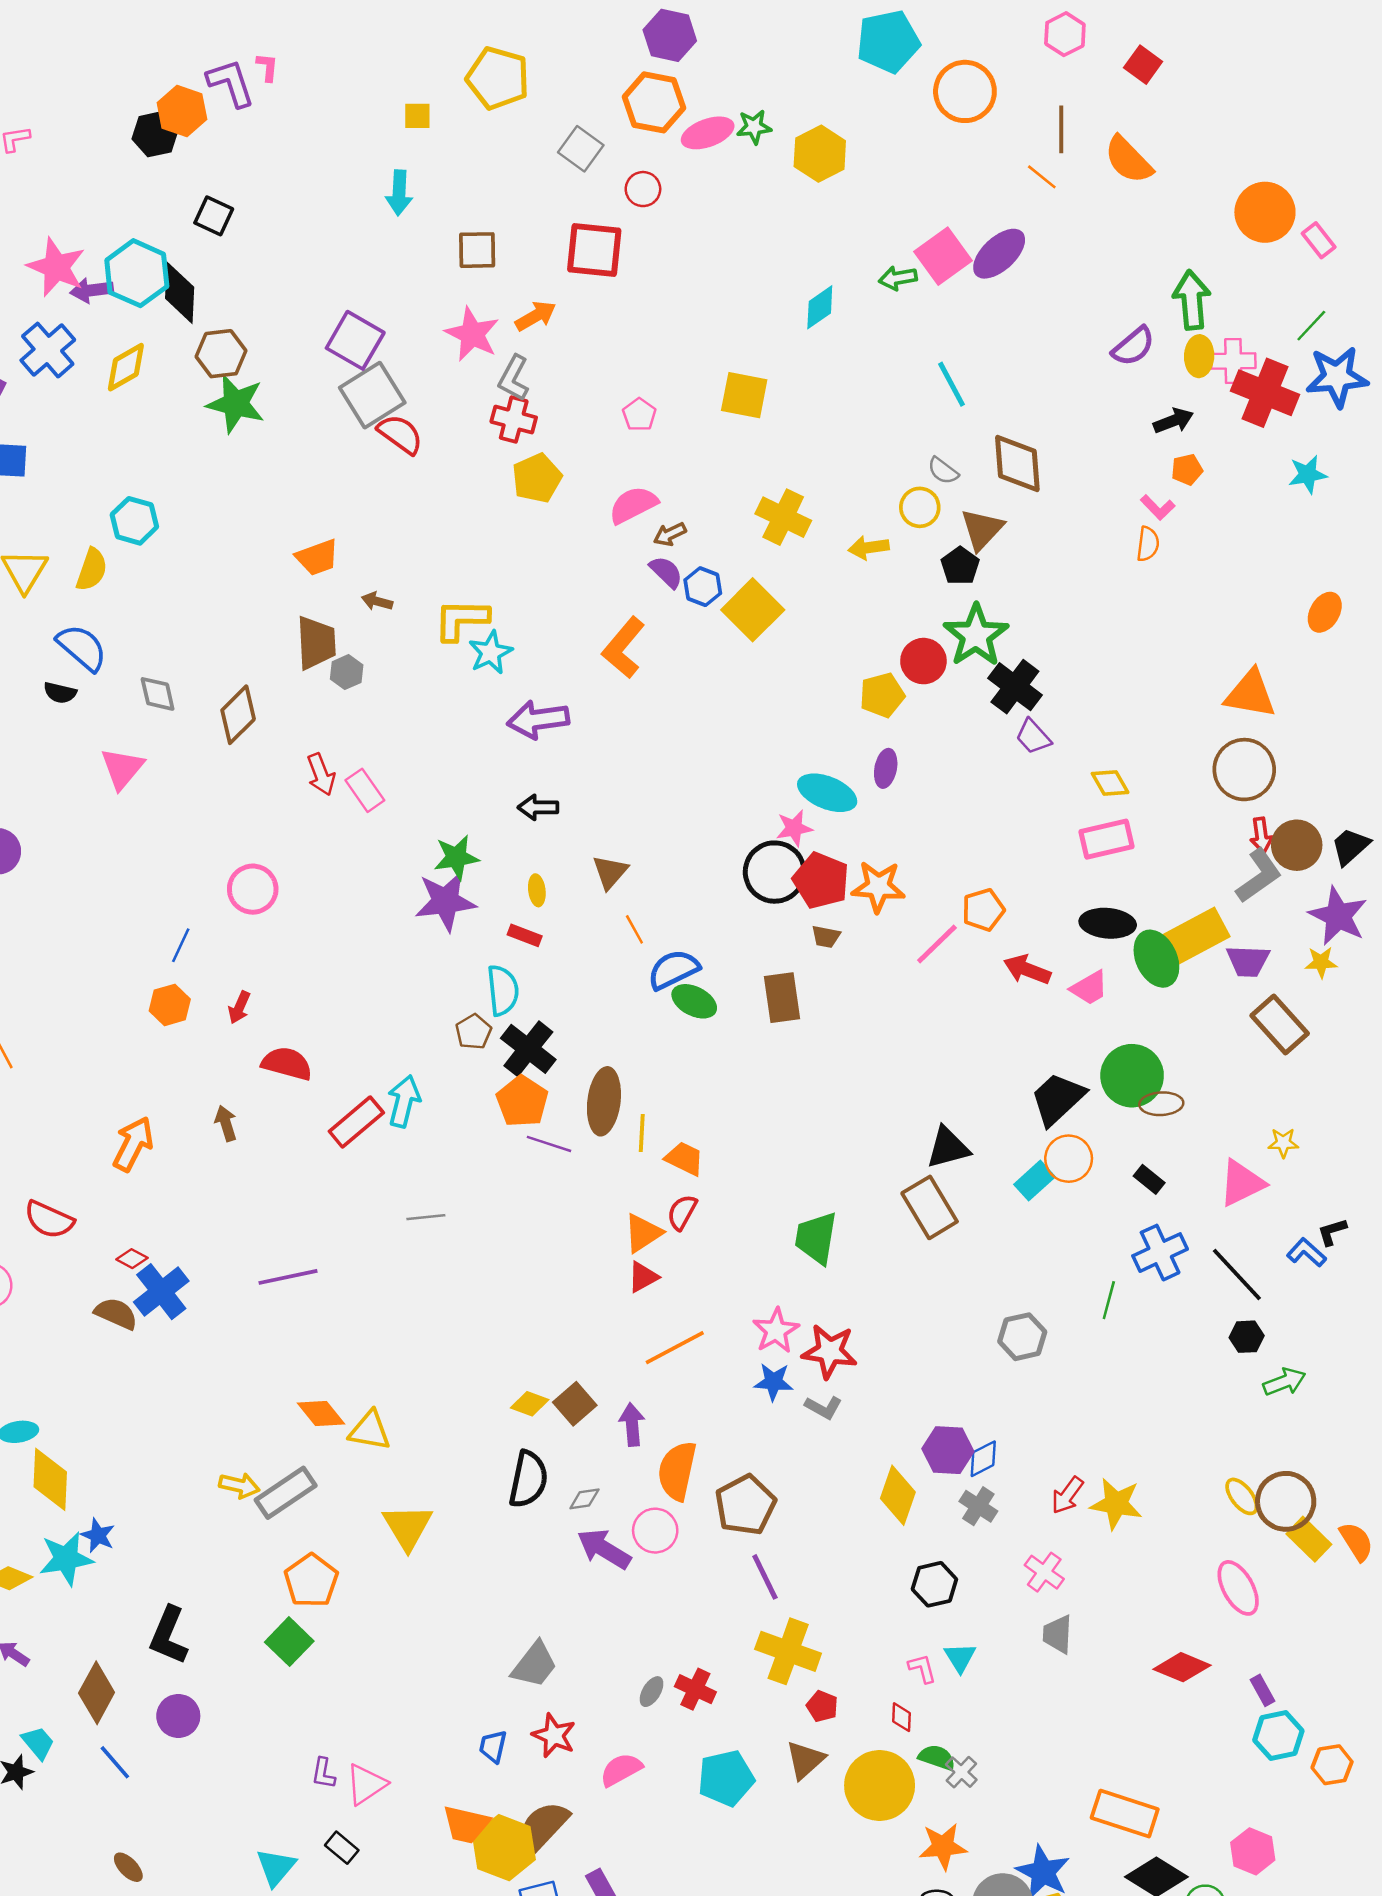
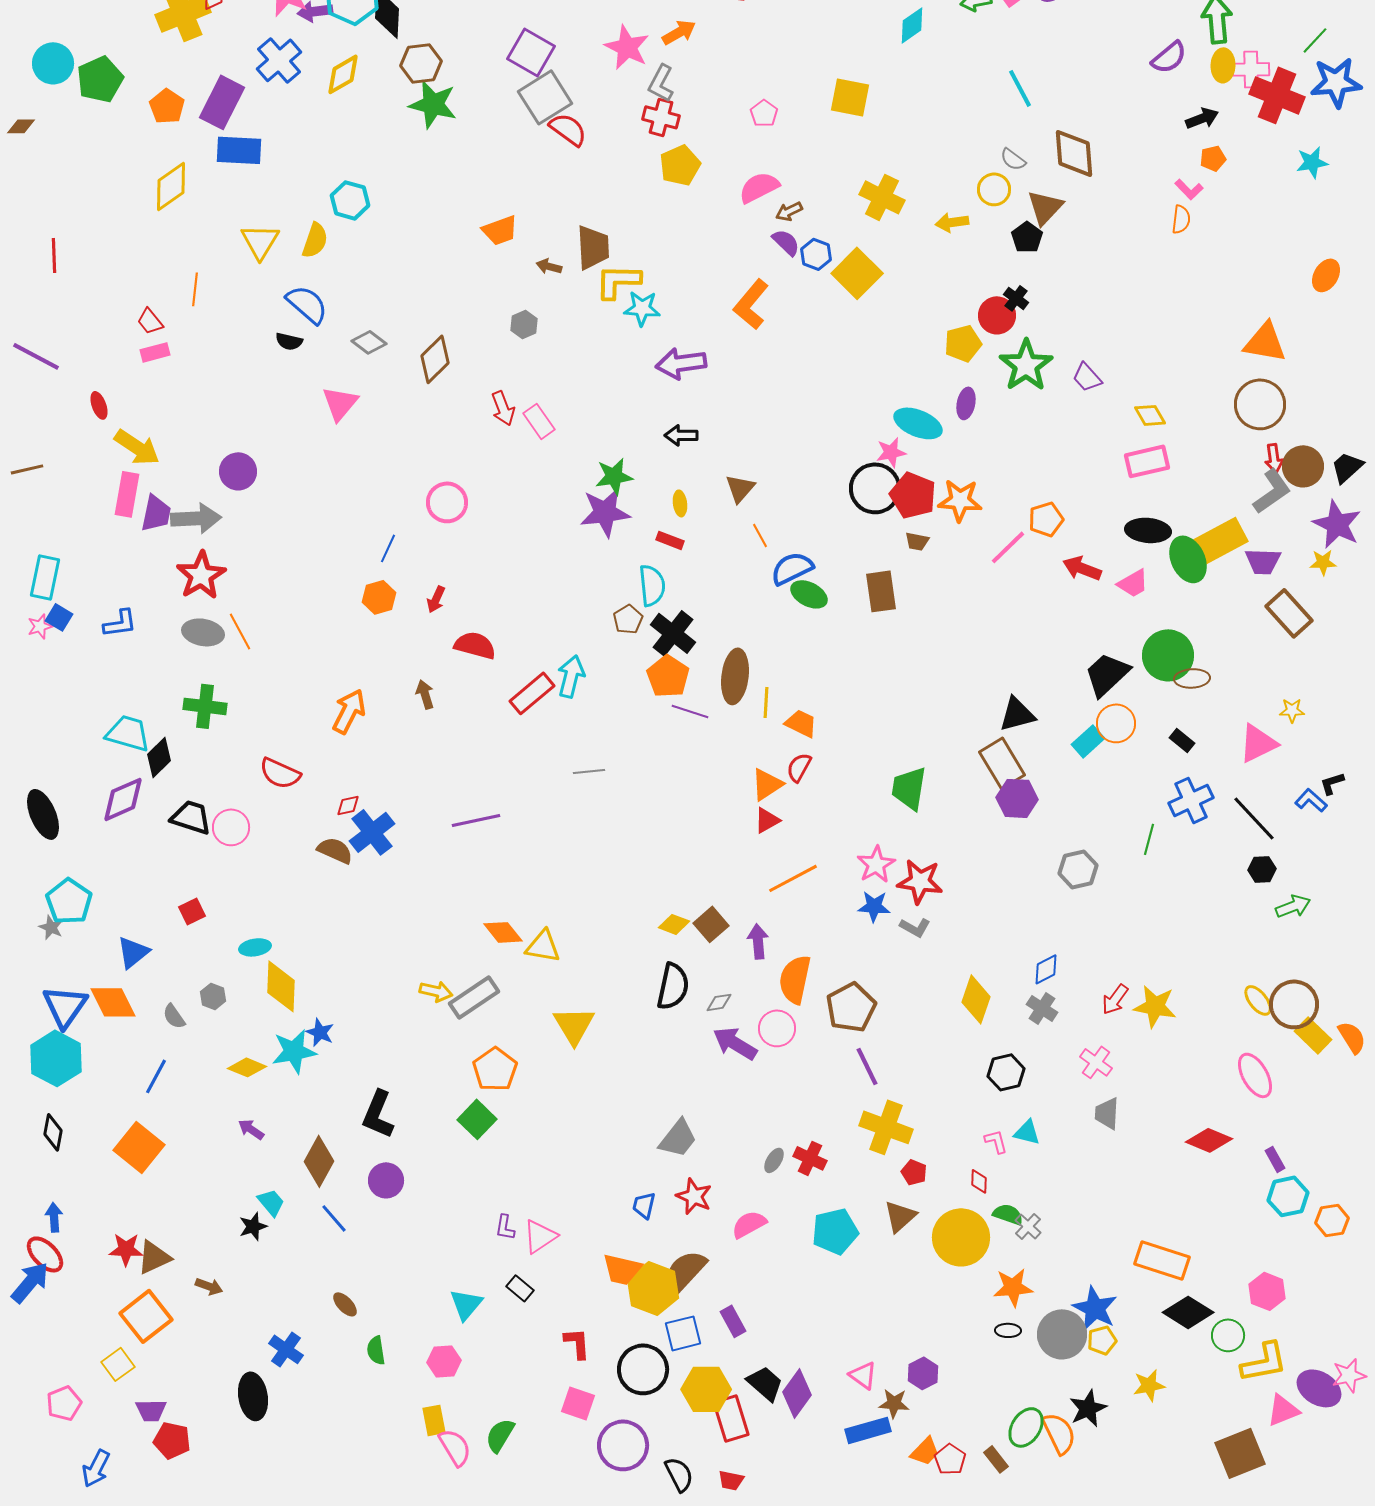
green star: (976, 635) -> (1026, 365), moved
brown trapezoid: (316, 643) -> (593, 247), moved
cyan star: (491, 652) -> (642, 308), turned 30
black cross: (1015, 687) -> (1016, 298), moved, size x0.6
gray diamond: (158, 694) -> (369, 342), turned -40
red diamond: (132, 1259) -> (348, 805), turned -40
purple hexagon: (948, 1450) -> (1017, 798), moved
cyan triangle: (960, 1657) -> (1027, 1132), turned -44

